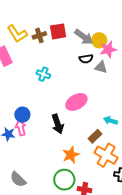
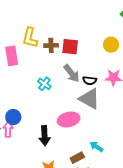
yellow L-shape: (17, 34) -> (30, 38), turned 30
gray arrow: (84, 37) -> (72, 73), moved
yellow circle: (99, 40) -> (111, 45), moved
gray triangle: (101, 67) -> (89, 99), moved, size x1.6

